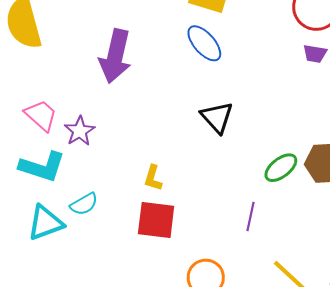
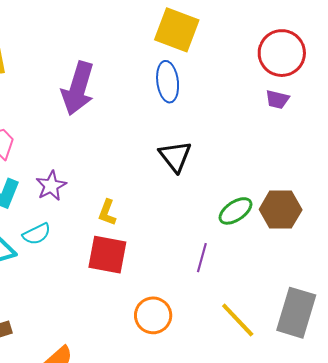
blue ellipse: (204, 43) -> (168, 82), turned 30
purple star: (80, 131) -> (51, 186), moved

